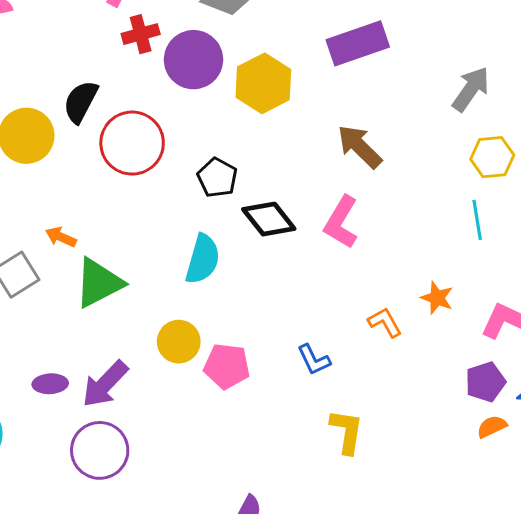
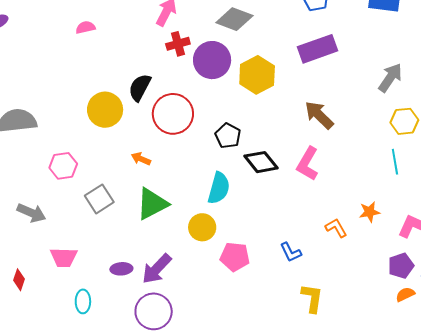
orange arrow: (61, 237) -> (141, 159), moved
orange star: (437, 298) -> (370, 212), turned -30
yellow circle: (179, 342) -> (202, 227), moved

